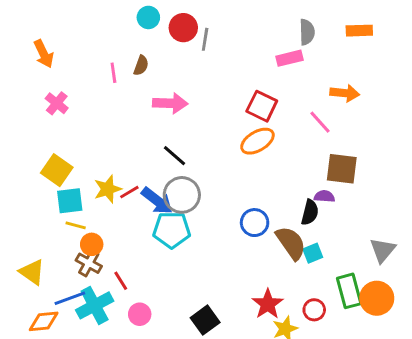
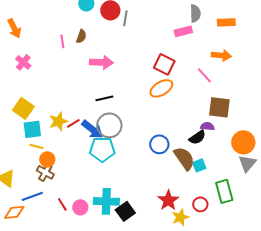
orange rectangle: (359, 31) -> (226, 22), moved
black line: (175, 156) -> (104, 98), turned -54
black semicircle: (310, 212) -> (197, 137), turned 42
red line: (121, 281) -> (62, 204), moved
orange circle: (377, 298) -> (243, 142), moved
cyan cross: (95, 305) -> (106, 201), moved, turned 30

